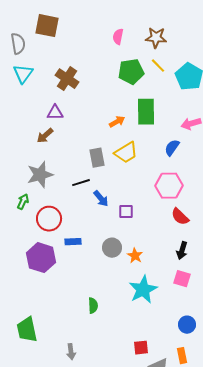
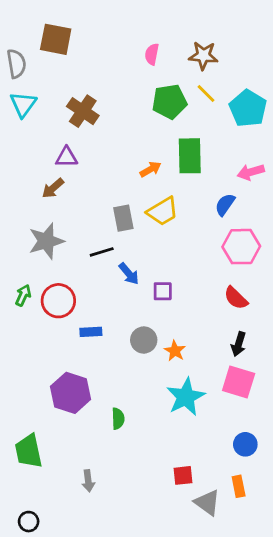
pink hexagon: (169, 186) -> (241, 247), moved
green arrow: (23, 202) -> (23, 295), moved
purple hexagon: (41, 258) -> (71, 393), moved
pink square: (182, 279) -> (239, 382), size x1.4

